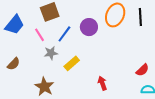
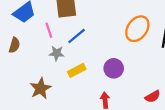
purple circle: (89, 27) -> (114, 68), moved
brown semicircle: (14, 64) -> (14, 45), moved, turned -40

